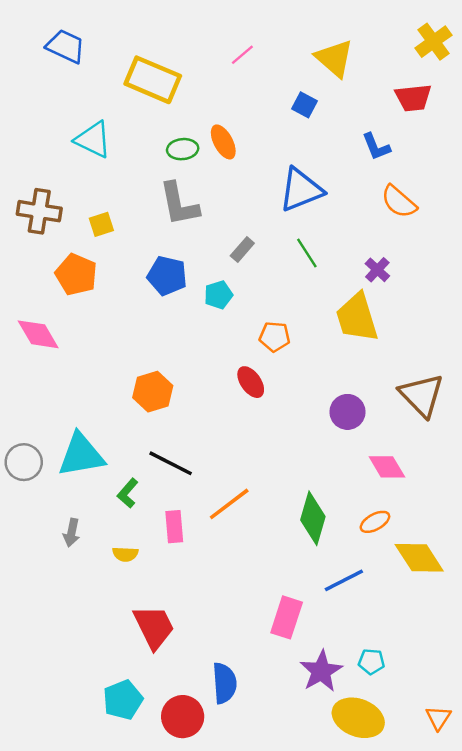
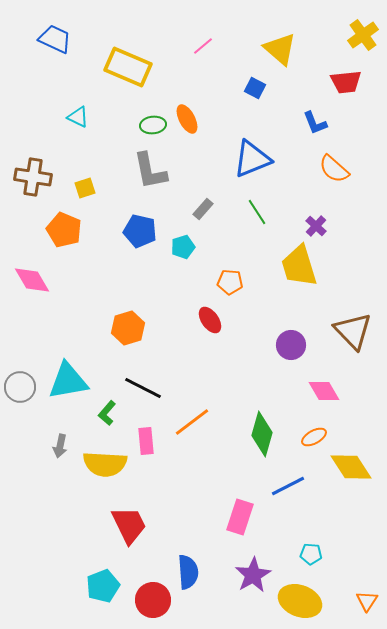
cyan triangle: (93, 140) -> (78, 117), size x0.7
yellow semicircle: (125, 554) -> (105, 464), size x2.0
purple star: (321, 671) -> (253, 575), moved

